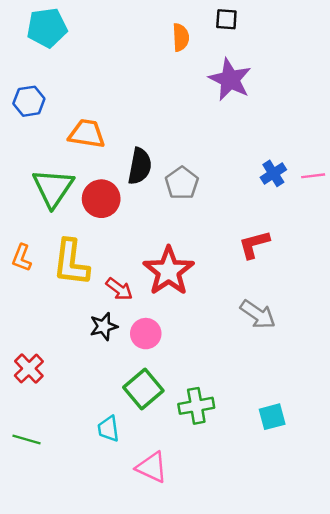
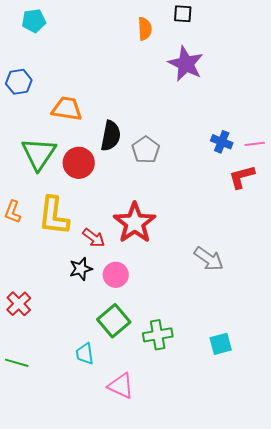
cyan pentagon: (47, 28) -> (34, 21), size x0.7
blue cross: (273, 173) -> (222, 142), turned -35
red L-shape: (254, 244) -> (242, 177), moved

